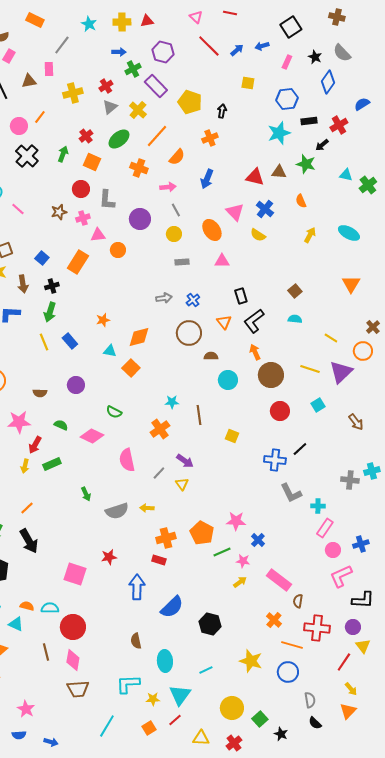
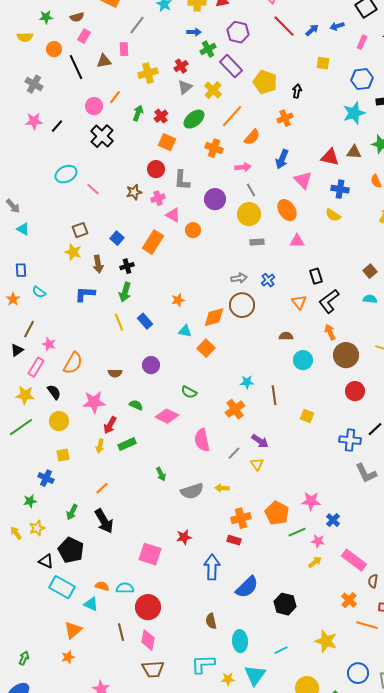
green arrow: (63, 154) -> (138, 113), moved
blue cross: (265, 209) -> (340, 189), turned -30
pink triangle: (235, 212) -> (303, 180), moved
yellow circle: (174, 234) -> (249, 214), size x1.5
pink triangle: (98, 235) -> (173, 215), turned 35
brown circle: (189, 333) -> (242, 305), moved
blue circle: (288, 672) -> (358, 673), moved

